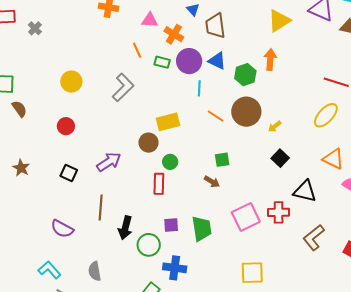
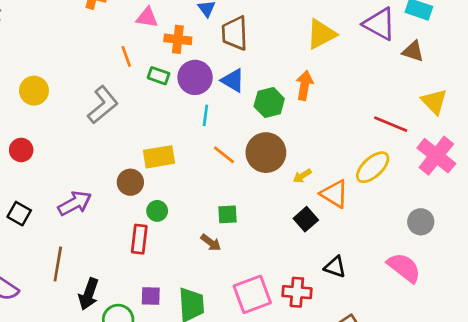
orange cross: (174, 34) -> (178, 39), turned -30
orange triangle: (333, 159) -> (334, 194), moved
black triangle: (305, 191) -> (335, 267), size x0.7

